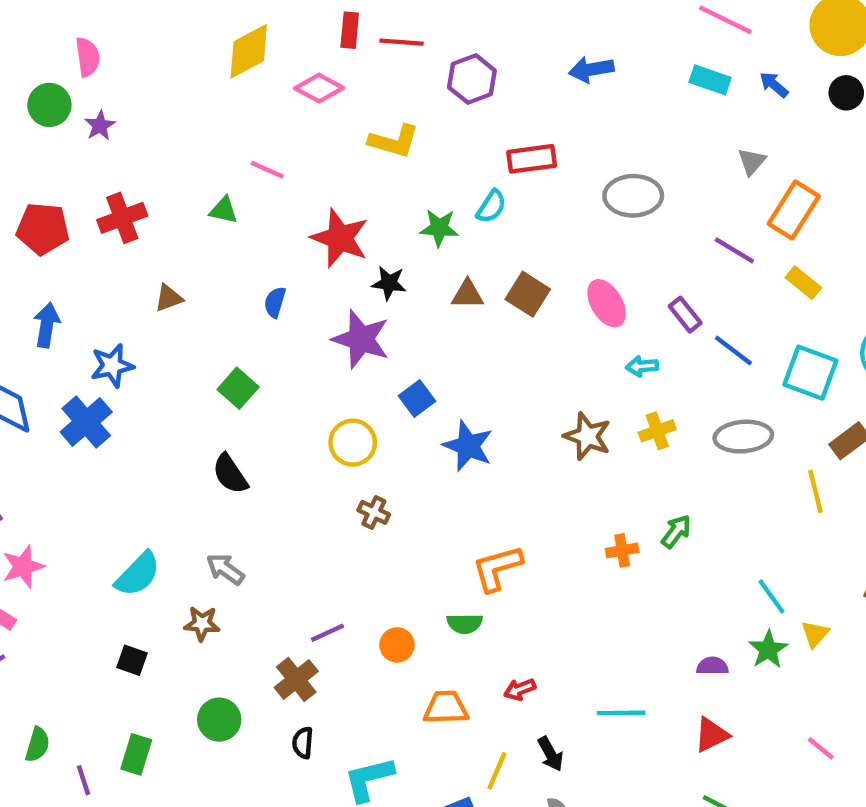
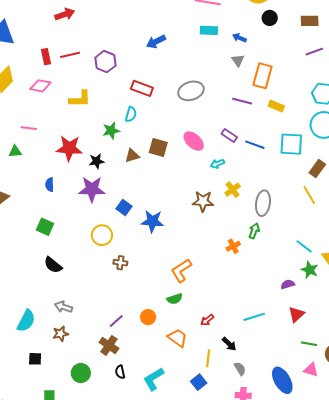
blue arrow: (774, 85) -> (239, 38), moved
red rectangle: (532, 159) -> (142, 88), turned 45
gray ellipse: (743, 437) -> (263, 203), moved, turned -60
orange trapezoid: (446, 708) -> (178, 338), turned 55

